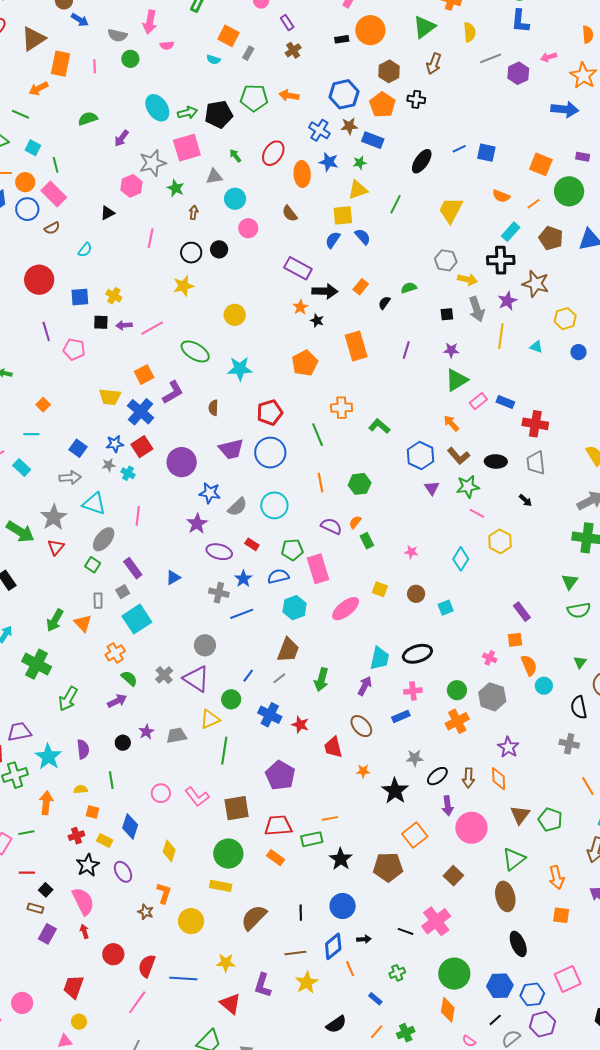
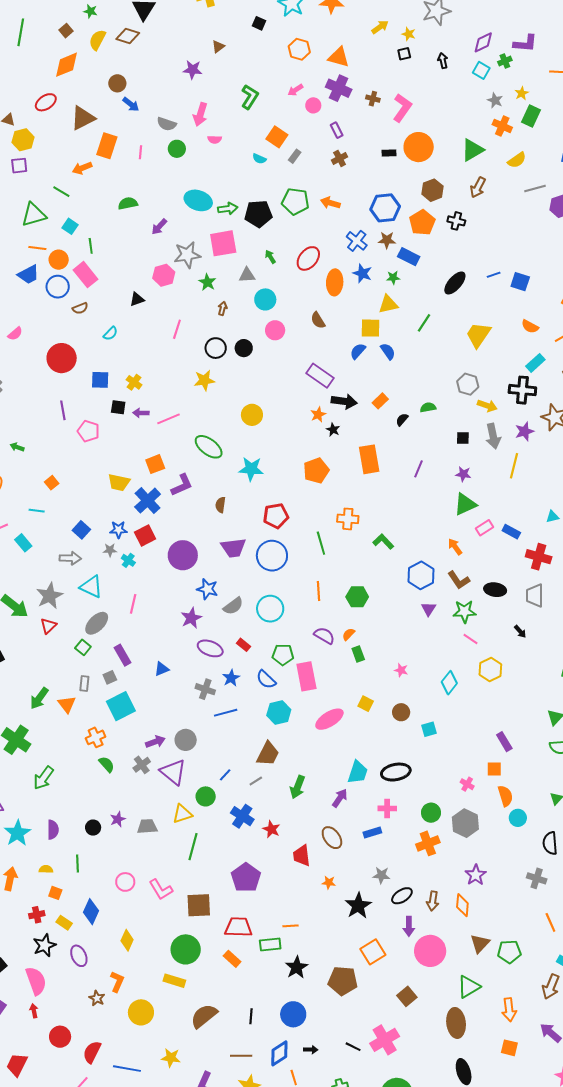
yellow semicircle: (470, 32) -> (517, 160), turned 54
cyan ellipse: (157, 108) -> (198, 200), turned -44
cyan triangle: (536, 347) -> (552, 517), moved, turned -40
blue semicircle: (278, 576) -> (266, 680), turned -130
purple arrow: (117, 701) -> (155, 742), moved
green pentagon: (550, 820) -> (509, 952), turned -30

